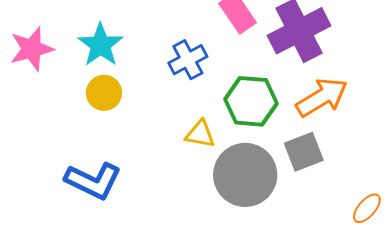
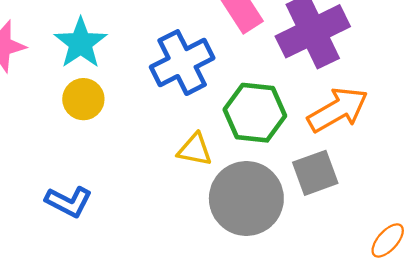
blue cross: (188, 60) -> (182, 63), size x1.4
blue L-shape: (93, 181) -> (69, 202), size x0.7

